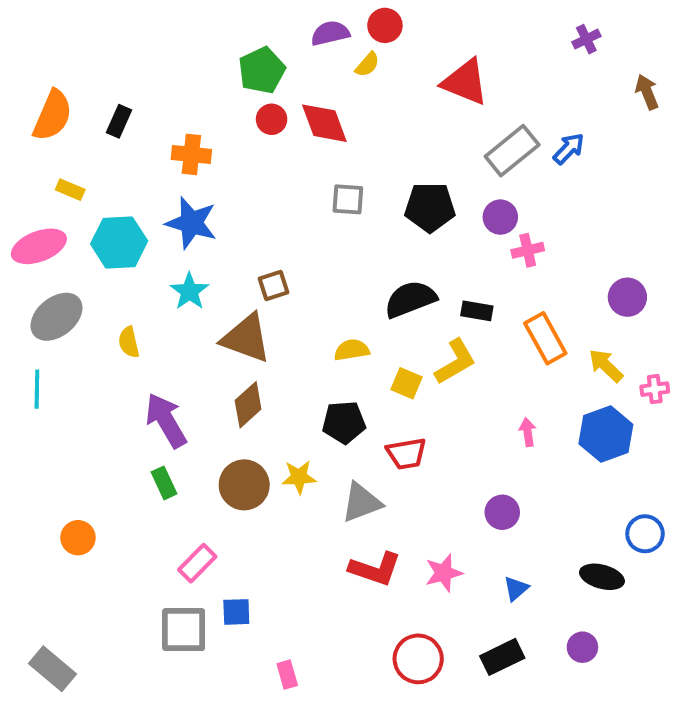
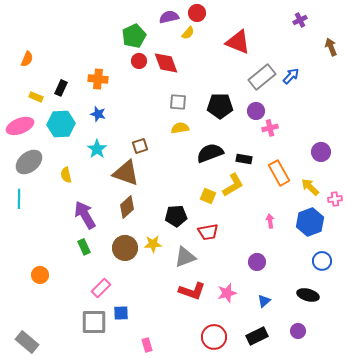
orange semicircle: (53, 115) -> (27, 59), size x0.6
black rectangle: (119, 121) -> (61, 88), moved
blue star: (191, 223) -> (98, 114), size x0.6
yellow semicircle: (352, 350) -> (180, 128), moved
blue circle: (645, 534) -> (322, 261), moved

